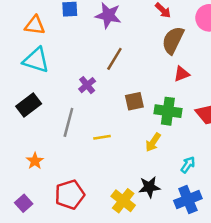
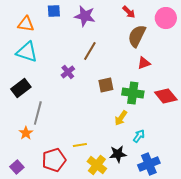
gray line: (68, 122) -> (38, 113), moved
yellow line: (102, 137) -> (80, 145), moved
cyan arrow: (188, 165) -> (139, 136), moved

